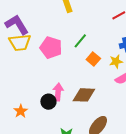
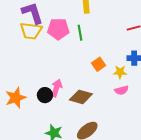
green line: (80, 41) -> (80, 33), moved, turned -63
pink pentagon: (51, 48) -> (58, 29), moved, turned -30
orange star: (21, 111) -> (16, 98), size x1.5

